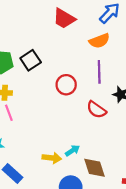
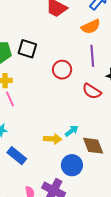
black square: (31, 60) -> (27, 49), turned -36

